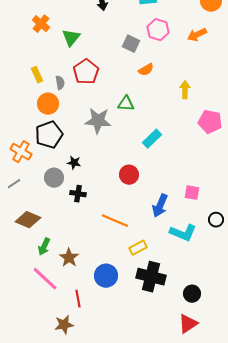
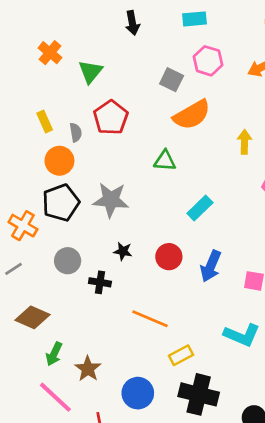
orange semicircle: (146, 70) -> (192, 115), size x1.8
gray star: (98, 121) -> (111, 200), moved
black star: (74, 163) -> (123, 251), moved
blue arrow: (160, 206) -> (211, 266), moved

